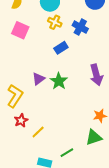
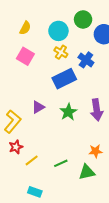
blue rectangle: (61, 48) -> (64, 79), size x1.6
green star: (59, 81) -> (68, 112), moved
green line: (67, 153) -> (61, 163), moved

